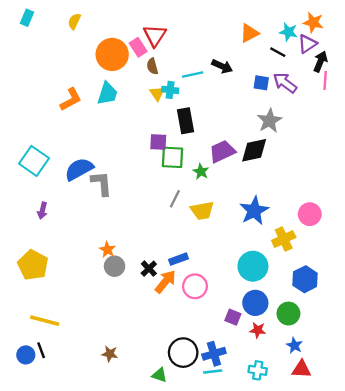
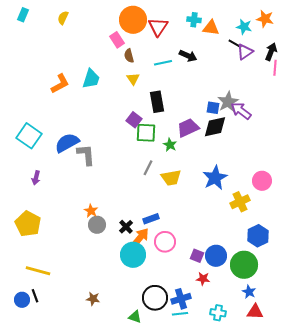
orange triangle: (249, 33) -> (211, 28), turned 36
red triangle: (155, 35) -> (158, 27), moved
purple triangle: (307, 44) -> (245, 52), moved
orange circle: (112, 54) -> (133, 20), moved
blue square: (261, 83) -> (213, 108), moved
purple arrow: (285, 83) -> (241, 111), moved
cyan cross: (170, 90) -> (194, 20), moved
purple square: (158, 142) -> (134, 120), turned 35
cyan circle: (253, 266) -> (133, 255), moved
green circle: (288, 314) -> (244, 265), size x1.4
purple square: (233, 317) -> (197, 256), moved
red star: (258, 330) -> (203, 279), moved

